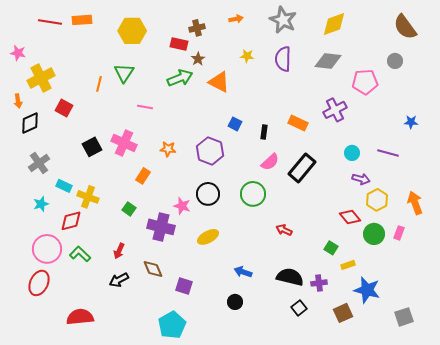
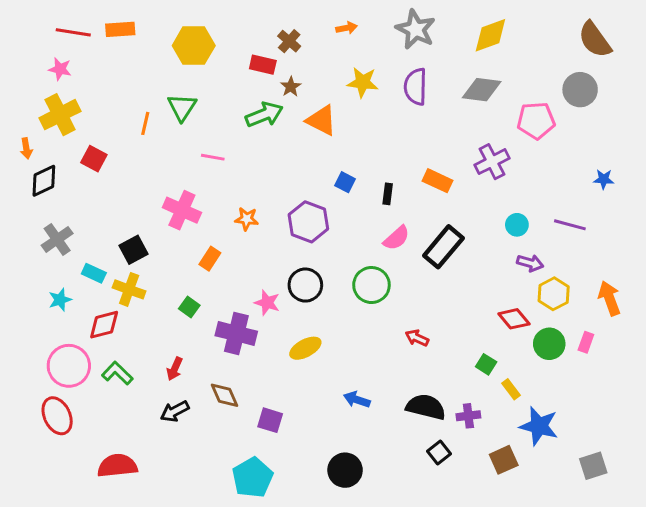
brown cross: (197, 28) -> (289, 41), turned -35
pink star: (18, 53) -> (60, 69), moved
yellow star: (247, 56) -> (363, 82), size x1.5
gray circle: (395, 61) -> (580, 90), size x1.5
black square: (92, 147) -> (133, 250), moved
yellow rectangle: (348, 265) -> (511, 389), turned 72
red ellipse: (39, 283) -> (57, 416), turned -50
black circle: (235, 302) -> (345, 470), moved, size x1.5

